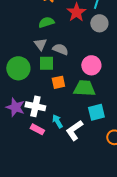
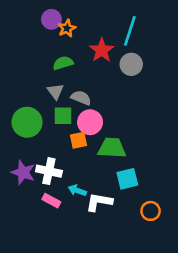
pink circle: (91, 65) -> (90, 122), moved
cyan arrow: (57, 121) -> (77, 190), turned -40
white L-shape: (74, 130) -> (99, 202), turned 45

